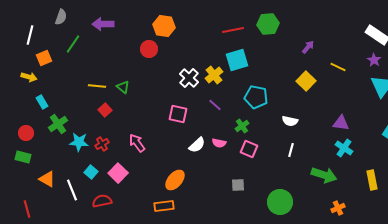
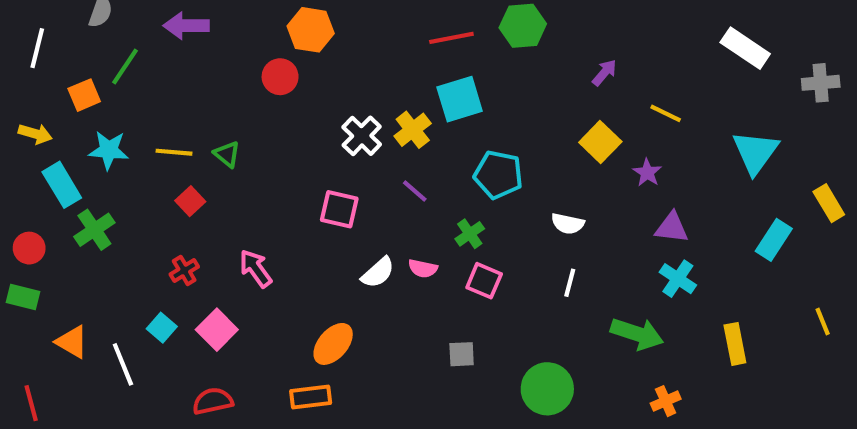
orange square: (44, 58) -> (84, 95), moved
purple star: (374, 60) -> (647, 173), moved
cyan rectangle: (42, 102) -> (62, 185), size x1.5
cyan star: (79, 142) -> (109, 150), moved
red semicircle: (102, 201) -> (213, 401), moved

